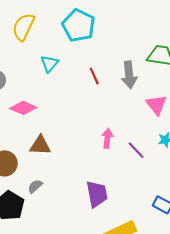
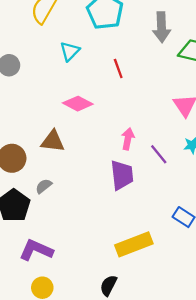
gray arrow: (129, 75) -> (162, 27), moved
pink diamond: (23, 108) -> (78, 104), moved
purple trapezoid: (97, 194) -> (122, 175), moved

